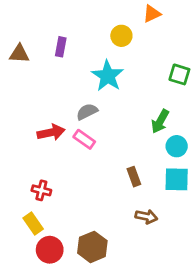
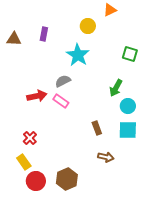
red cross: (41, 190) -> (30, 138), turned 32

